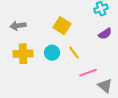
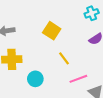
cyan circle: (52, 53) -> (35, 79), moved

